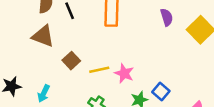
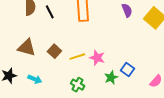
brown triangle: (43, 36) -> (27, 48), moved
cyan arrow: (44, 93) -> (35, 79), turned -88

